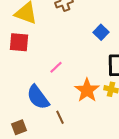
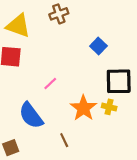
brown line: (60, 117) -> (64, 140), moved

